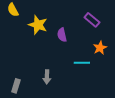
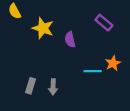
orange star: (100, 48) -> (113, 63), moved
gray rectangle: (16, 86) -> (30, 86), moved

